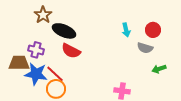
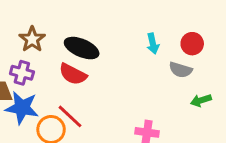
brown star: (43, 15) -> (32, 39), moved
black ellipse: (64, 31) -> (82, 48), moved
red line: (55, 74) -> (70, 116), moved

